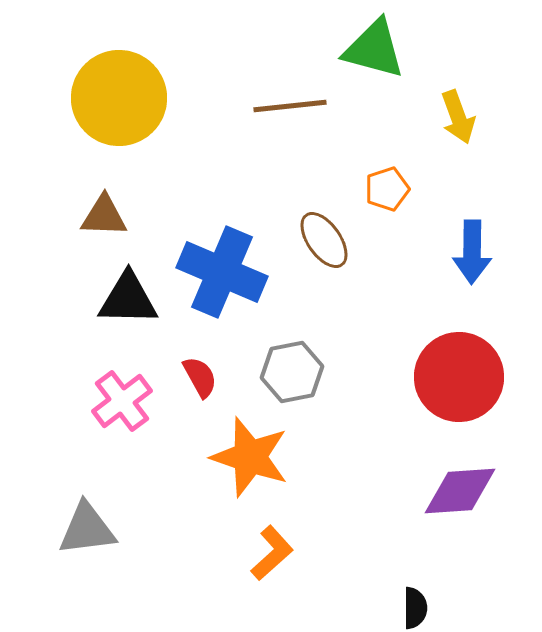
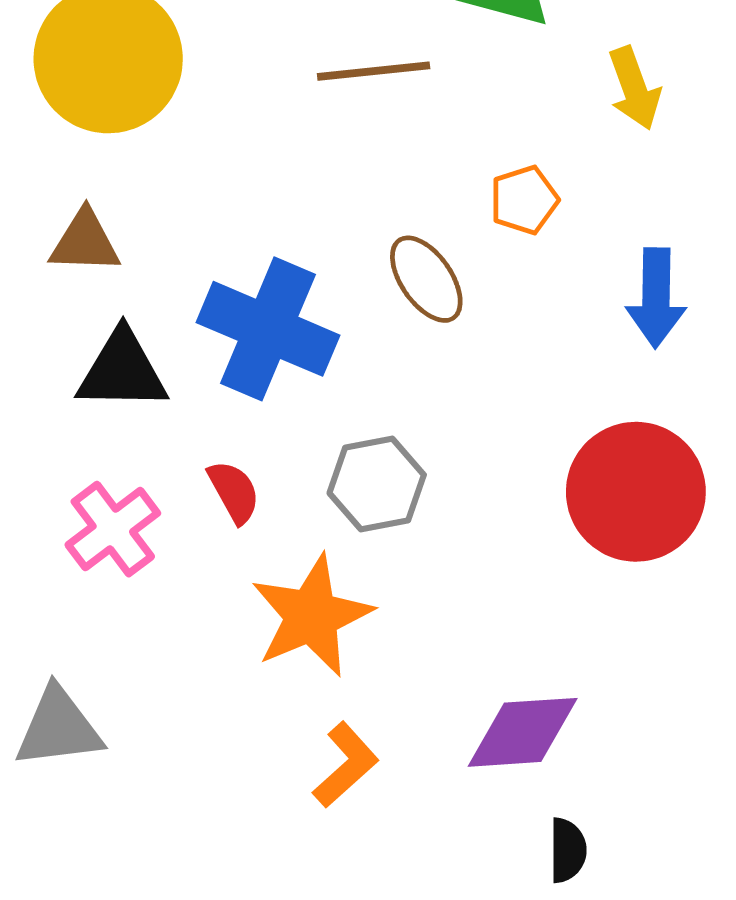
orange star: (250, 457) -> (311, 616), turned 30
purple diamond: (460, 491) -> (523, 732), moved

